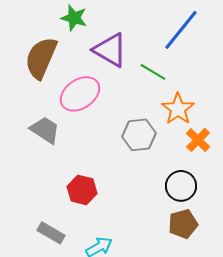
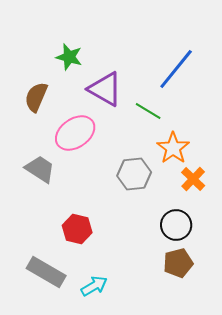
brown semicircle: (41, 58) -> (36, 97), size x0.7
gray rectangle: (51, 233) -> (46, 272), size x1.4

